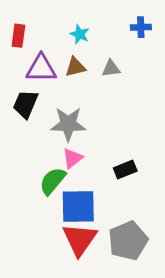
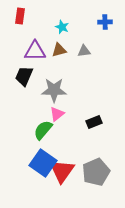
red rectangle: (18, 36) -> (20, 16), moved
blue square: (78, 207) -> (43, 163), moved, turned 36

